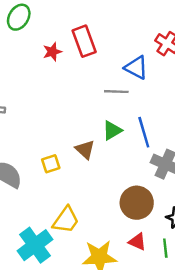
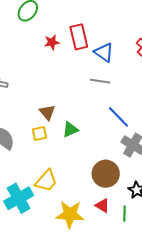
blue triangle: (136, 68) -> (104, 52), moved
green triangle: (112, 130) -> (70, 130), moved
blue line: (144, 132) -> (118, 117), turned -35
brown triangle: (85, 150) -> (47, 112), moved

